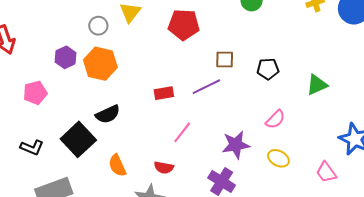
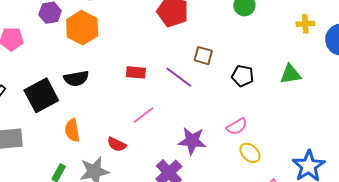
green triangle: (317, 85) -> (290, 74), moved
purple line: (206, 87) -> (179, 77), turned 48
yellow ellipse: (278, 158) -> (250, 153), moved

